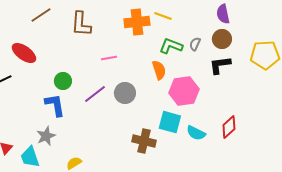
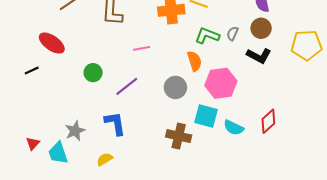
black L-shape: (220, 65) -> (259, 56), turned -145
gray circle: (125, 93) -> (175, 87), moved
blue L-shape: (55, 105) -> (115, 123), moved

